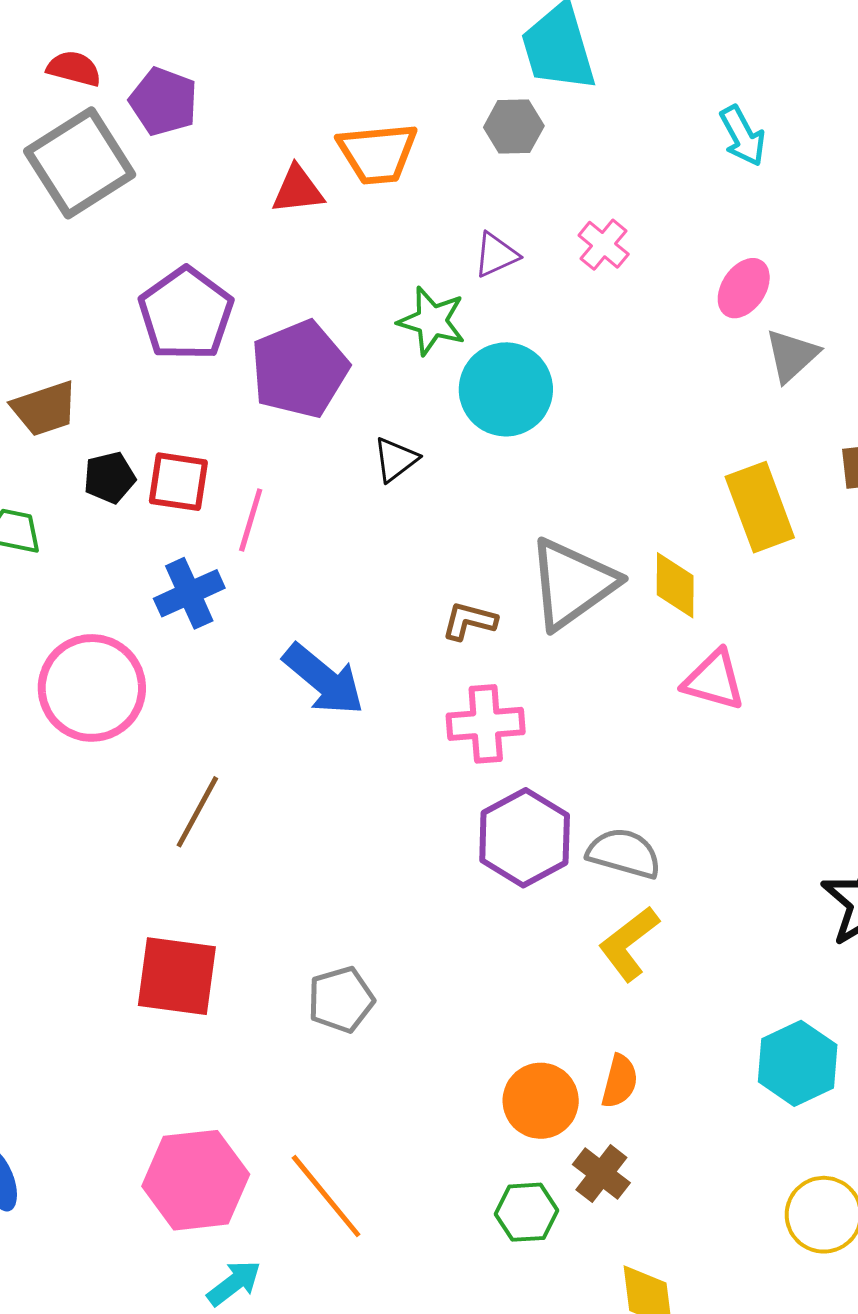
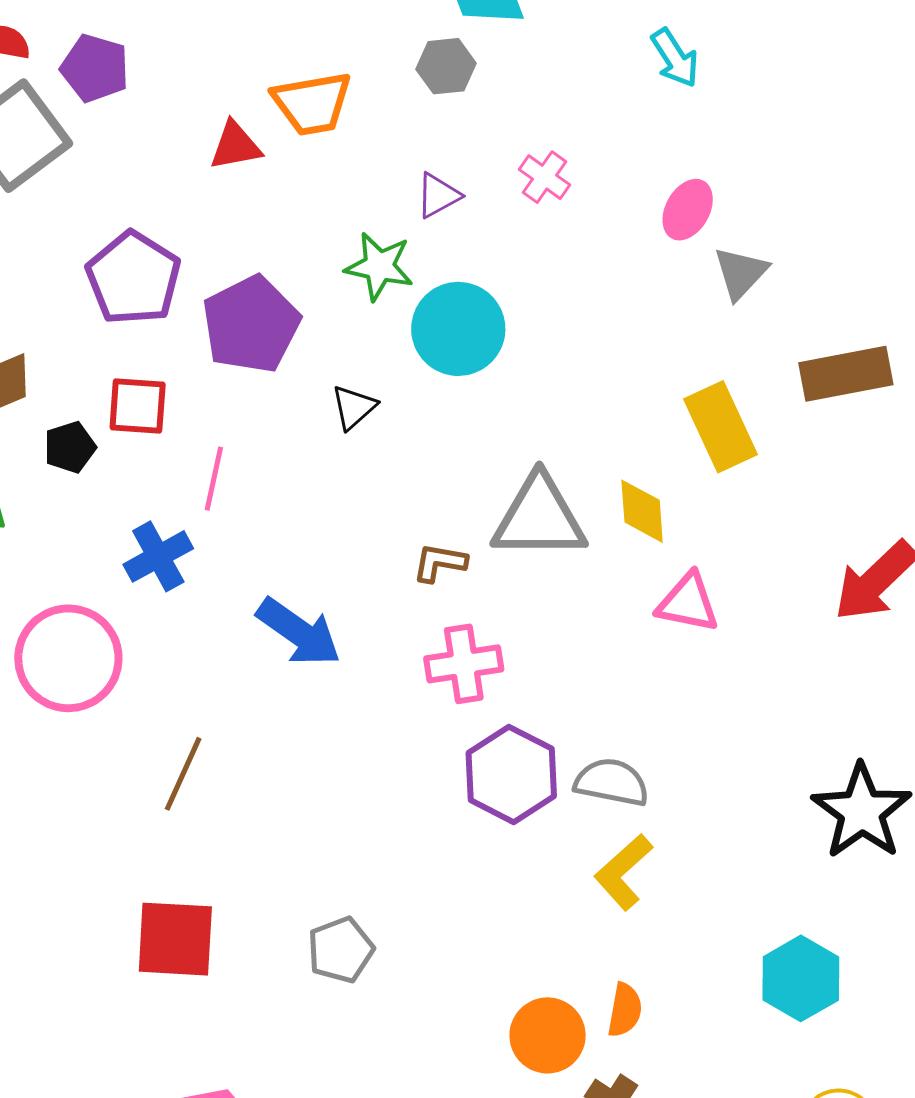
red square: (178, 482) -> (138, 406), moved
gray triangle: (572, 584) -> (539, 517), turned 40

